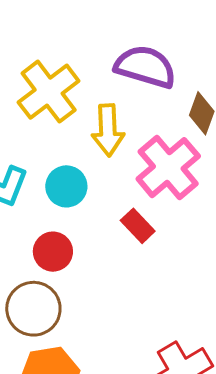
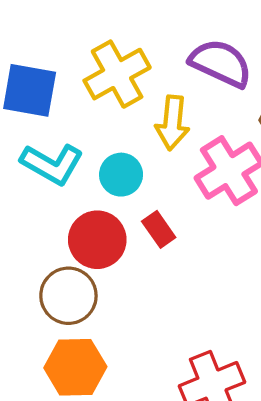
red rectangle: (138, 226) -> (159, 229), moved
red circle: (53, 252) -> (97, 240), size x1.4

